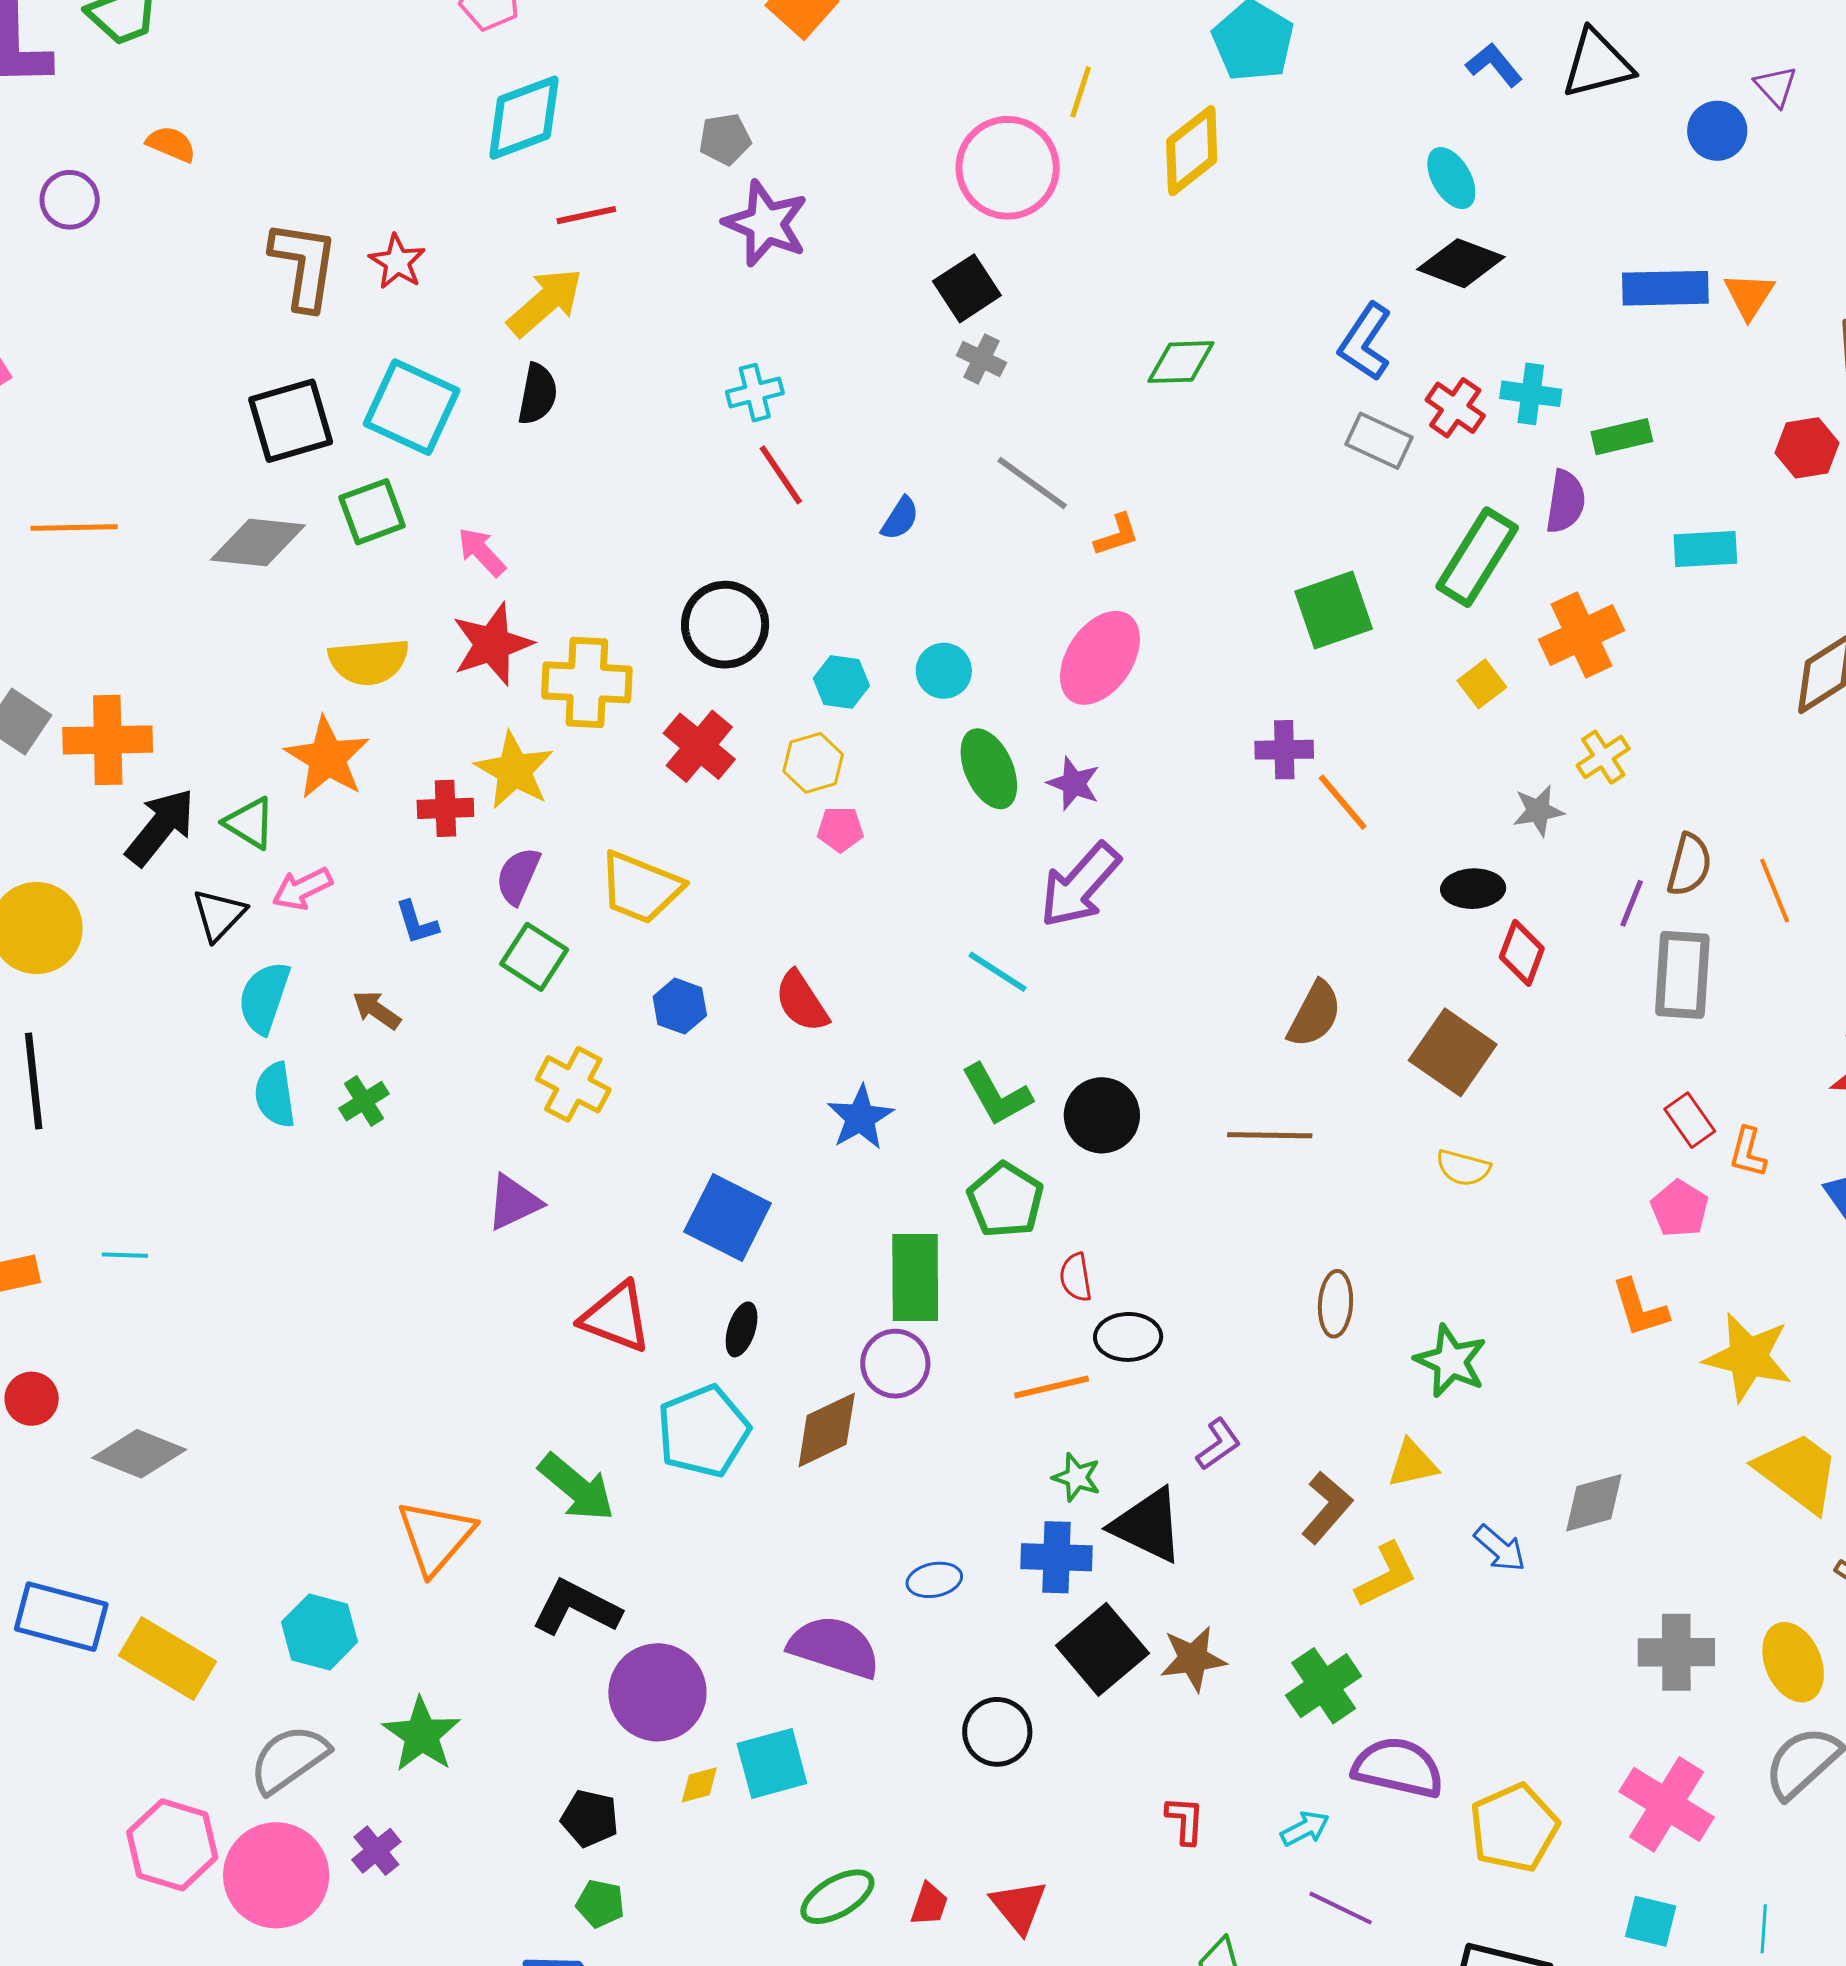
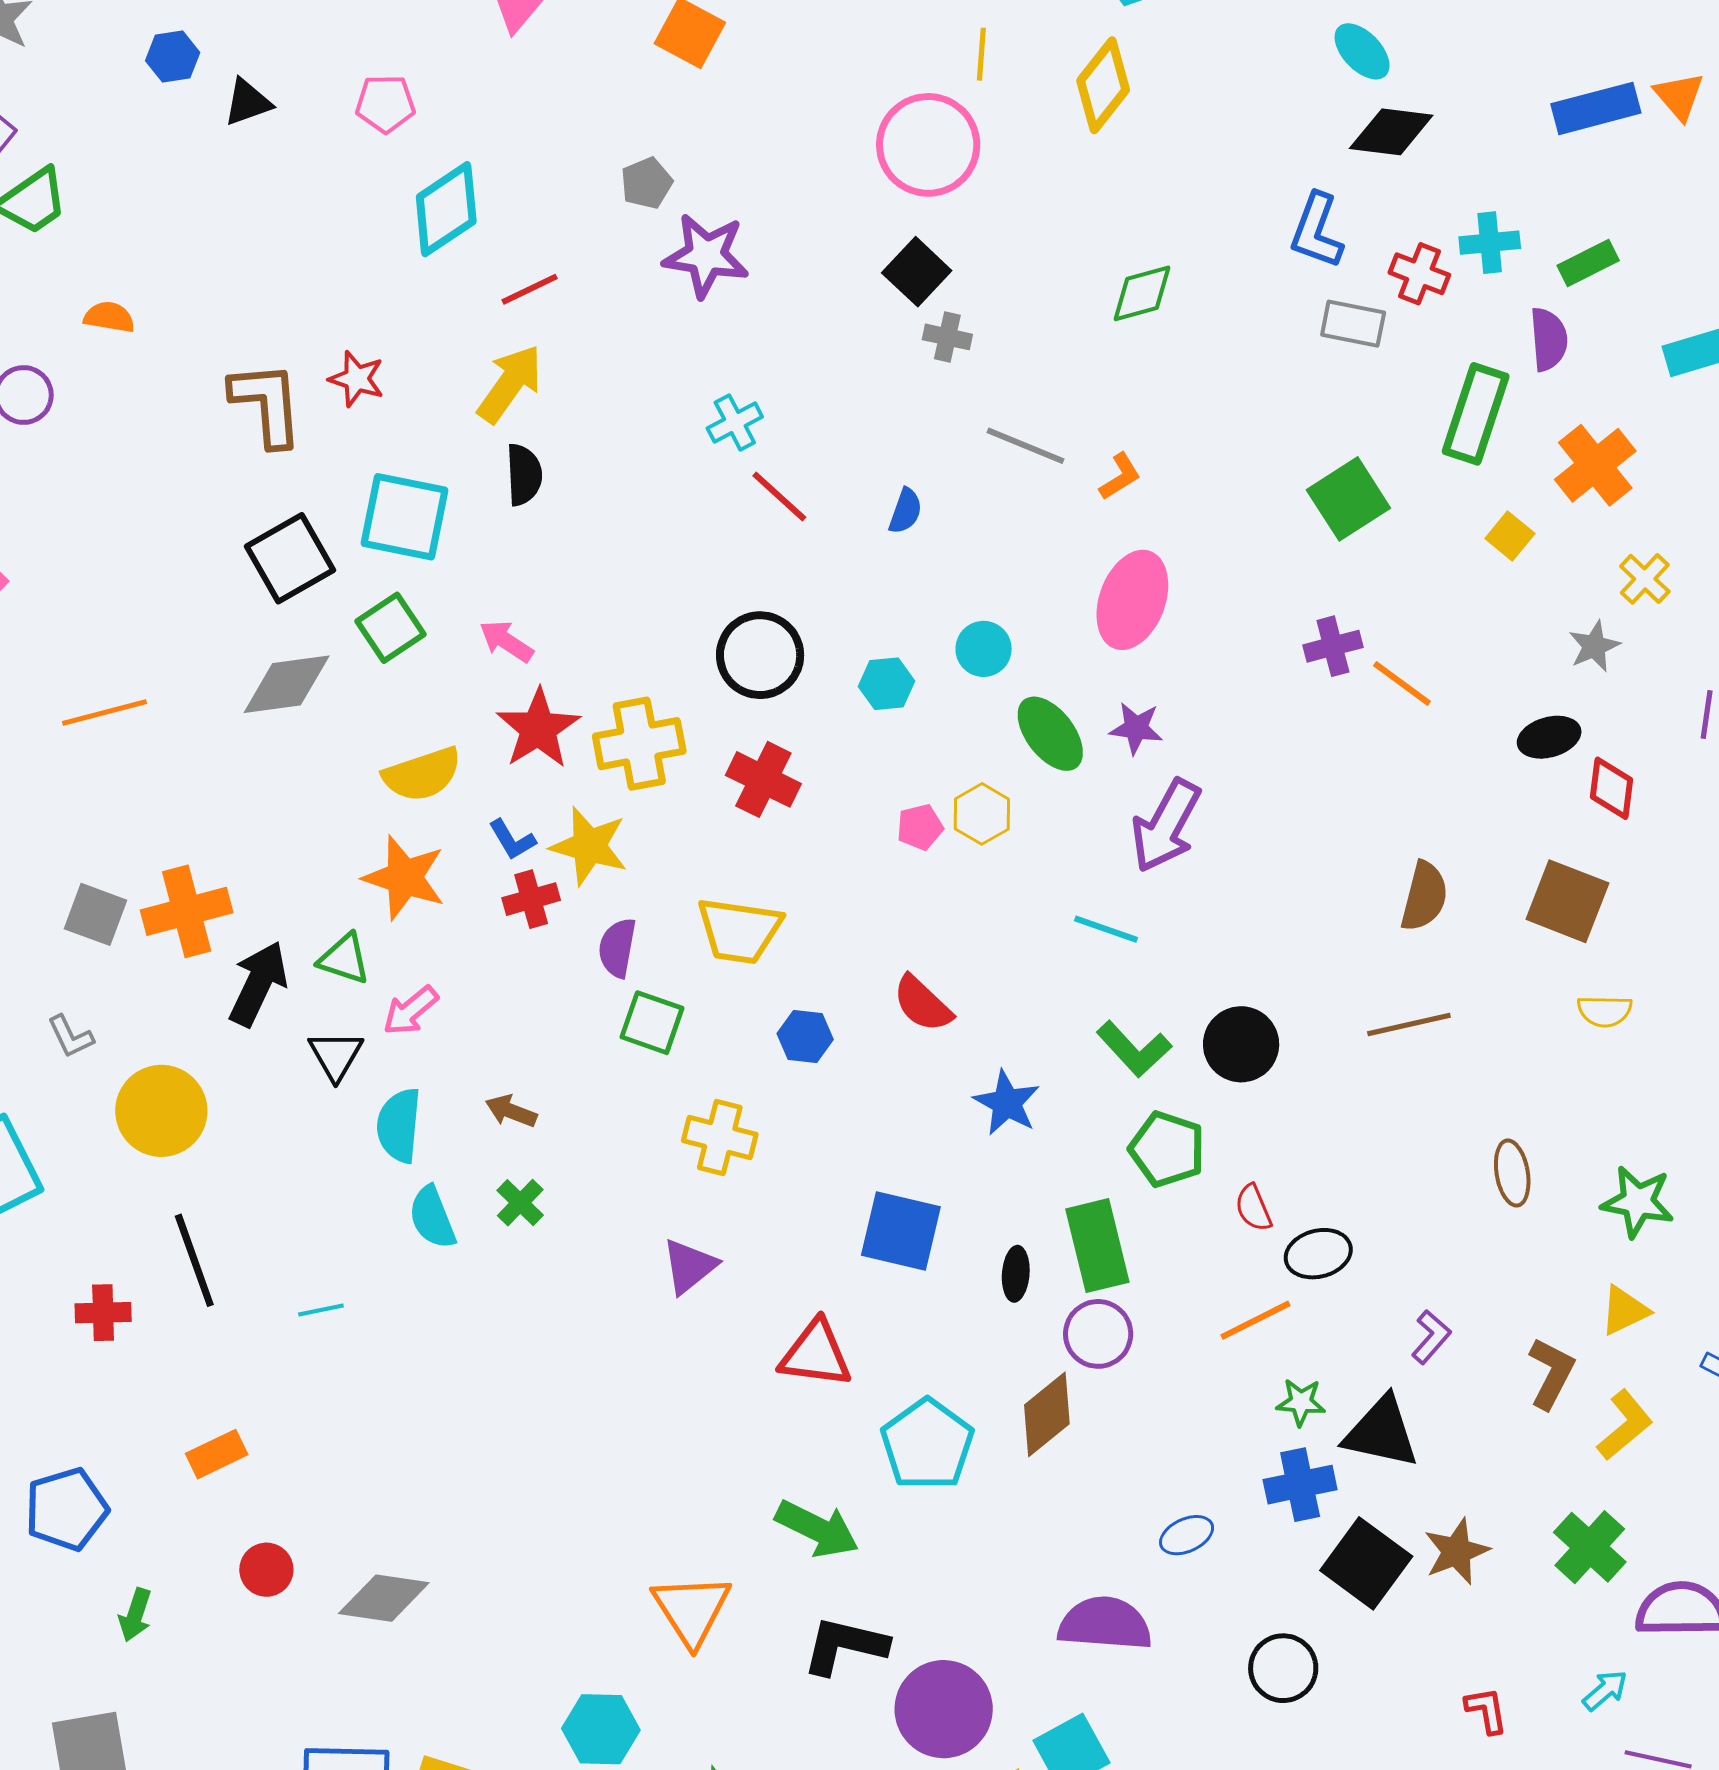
yellow hexagon: (813, 763) -> (982, 814), moved
blue L-shape: (417, 923) -> (512, 840), moved
cyan line: (125, 1255) -> (321, 1310), moved
black ellipse: (742, 1329) -> (1016, 1274), moved

